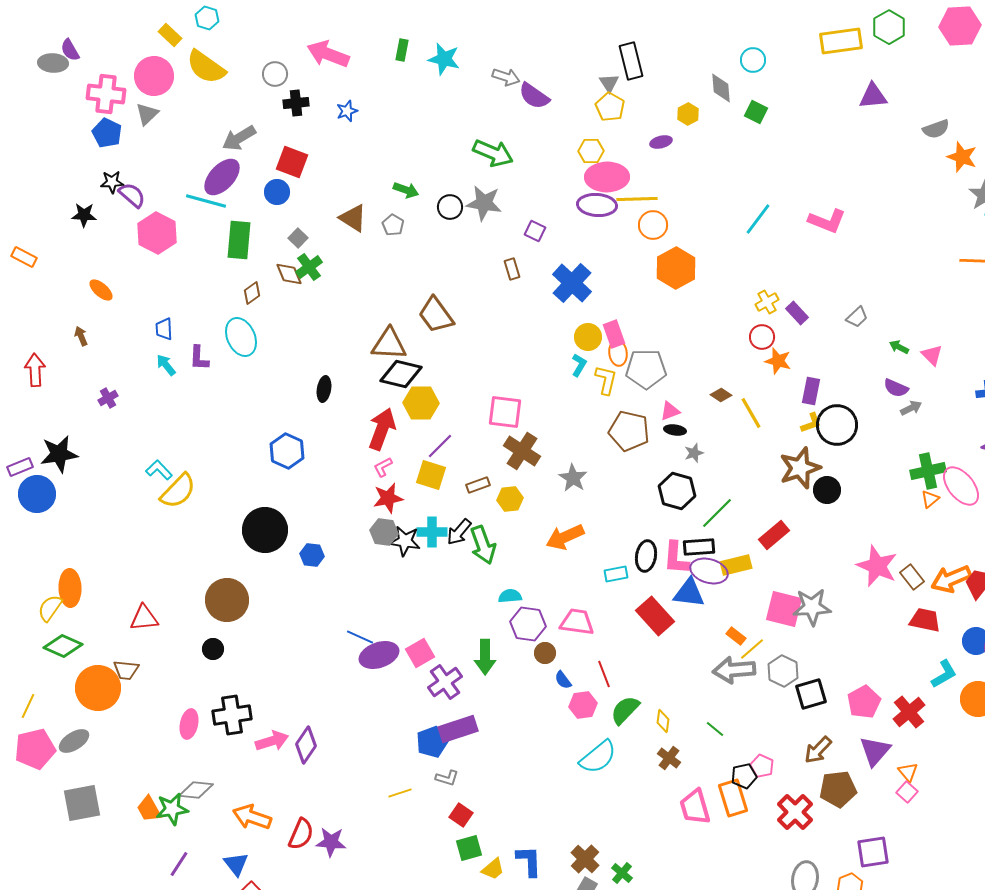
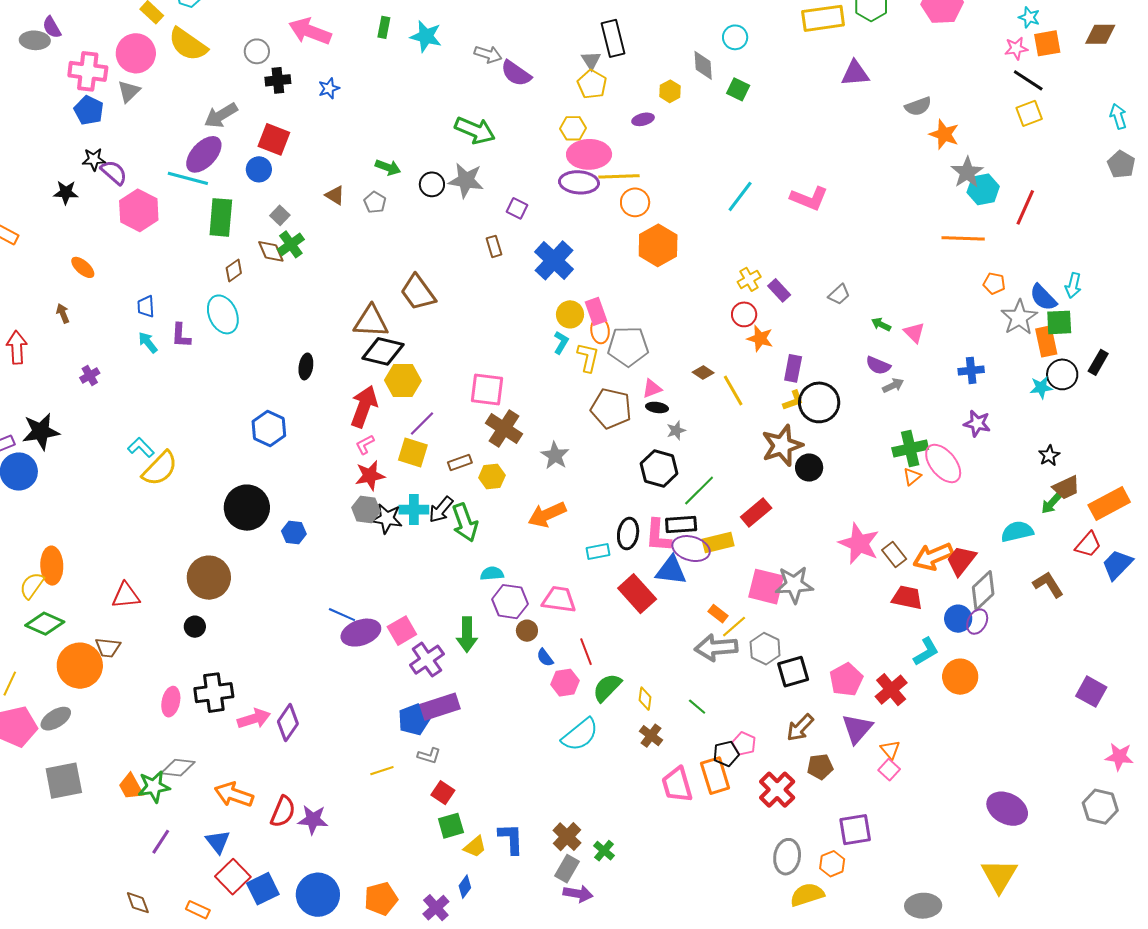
brown triangle: (353, 218) -> (335, 195), size x0.7
brown pentagon: (838, 789) -> (820, 767), size x0.7

